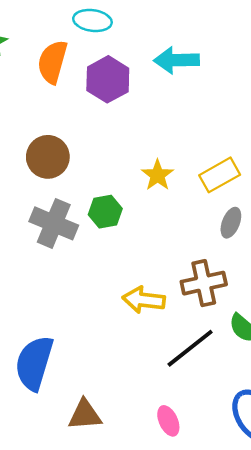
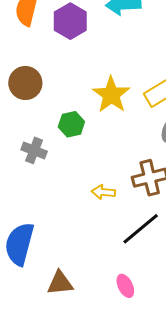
yellow star: (158, 175) -> (111, 95), size x1.5
gray cross: (54, 223) -> (34, 150), moved, size x0.7
yellow arrow: (144, 300) -> (103, 192), size x0.7

